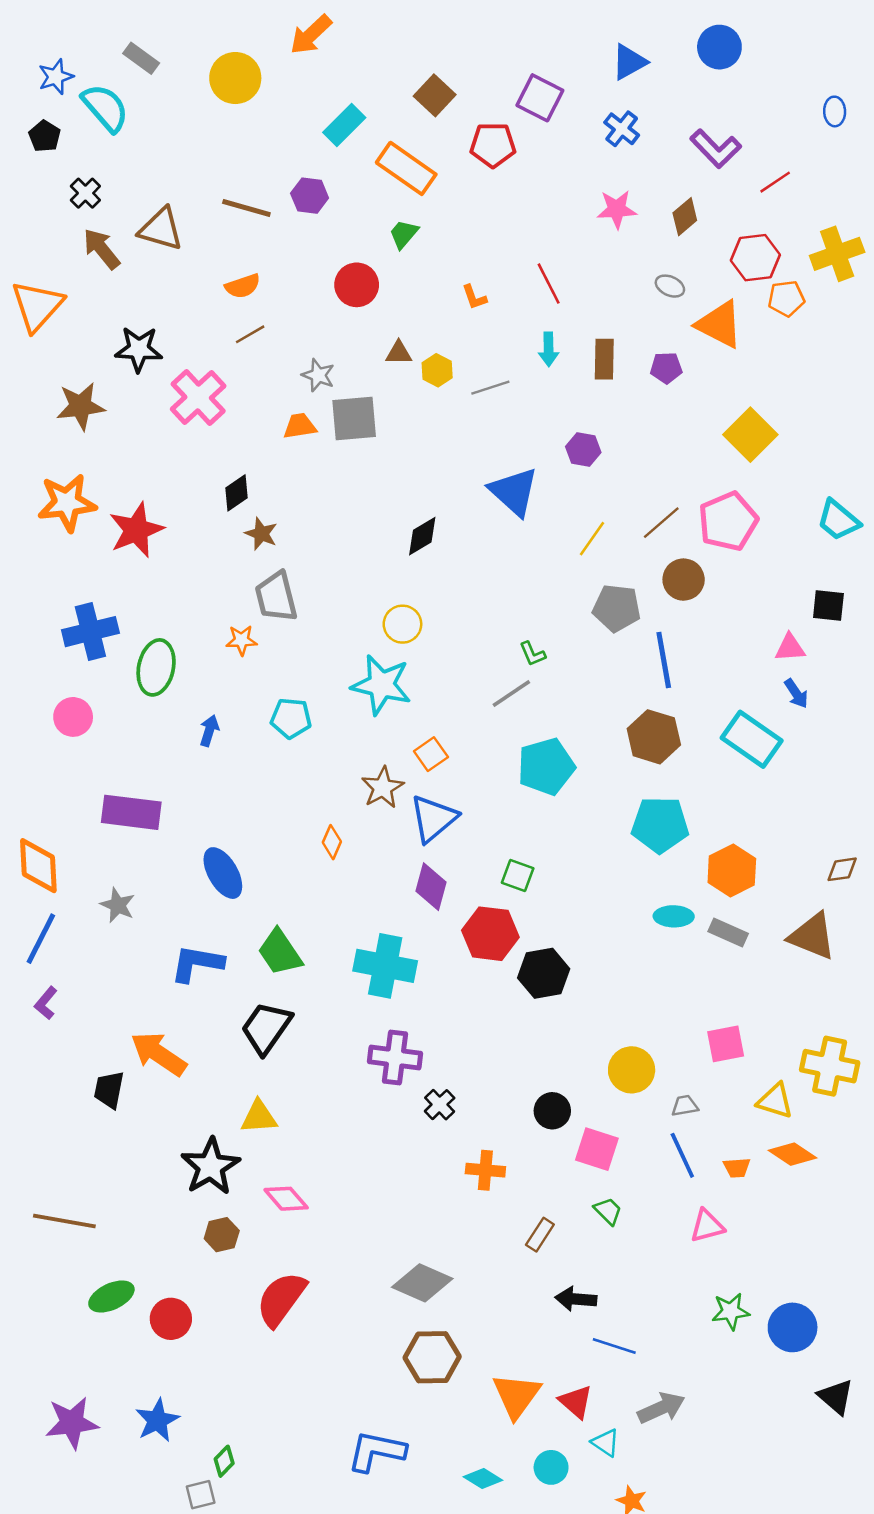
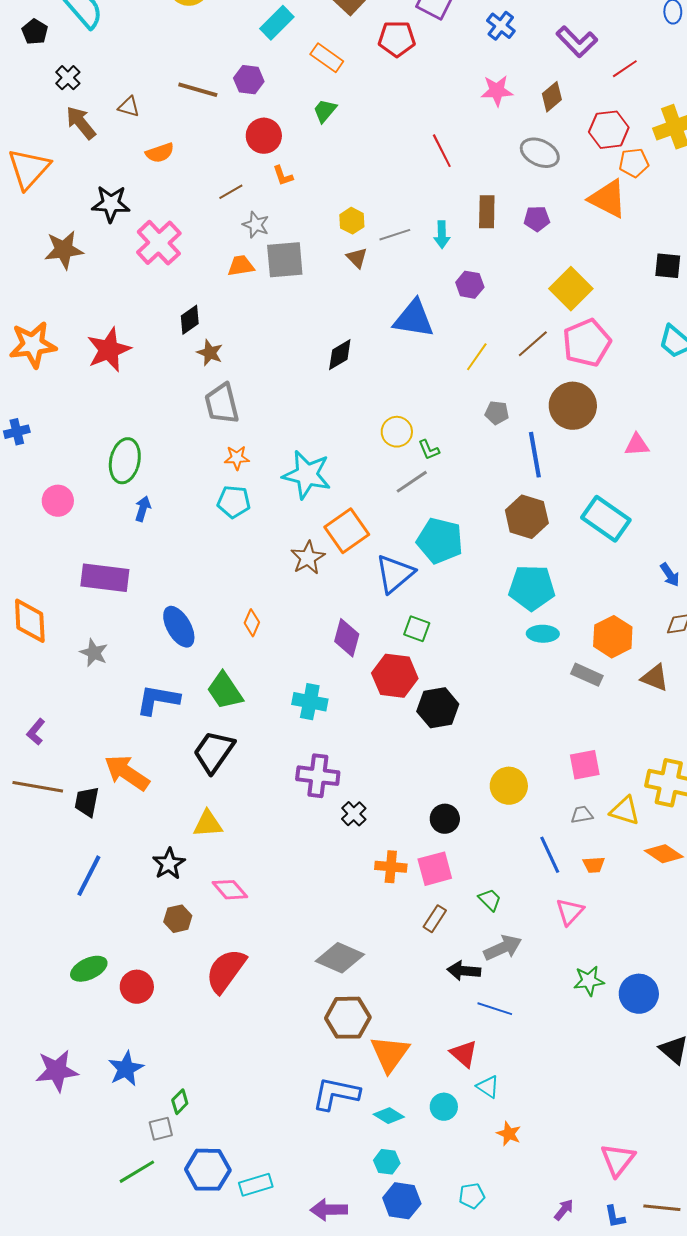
orange rectangle: (406, 168) -> (327, 58), size x0.7
brown triangle: (161, 229) -> (129, 107), size x0.6
red circle: (357, 285) -> (264, 136), moved
orange semicircle: (243, 286) -> (160, 153), moved
gray ellipse: (670, 286) -> (540, 153), size x1.6
orange L-shape: (474, 297) -> (283, 176), moved
orange triangle: (719, 324) -> (608, 199), moved
brown line: (250, 334) -> (231, 192), moved
cyan arrow: (549, 349) -> (442, 235), moved
brown triangle: (399, 353) -> (357, 258), moved, turned 45
yellow square: (750, 435) -> (571, 289), moved
blue triangle: (514, 492) -> (414, 319), turned -33
orange star: (67, 503) -> (33, 345), moved
brown circle: (684, 580) -> (573, 406), moved, size x1.4
black square: (828, 606) -> (668, 266), moved
gray pentagon: (617, 608) -> (497, 413), size x0.6
yellow circle: (402, 624) -> (397, 432), moved
blue cross: (90, 632) -> (17, 432), moved, size x0.6
orange star: (241, 640) -> (237, 458), moved
blue arrow: (796, 693) -> (670, 575), moved
blue arrow: (209, 731) -> (143, 509), moved
orange square: (431, 754) -> (347, 531), size x1.6
cyan pentagon: (546, 767) -> (440, 541), turned 30
blue triangle: (433, 819) -> (395, 574), moved
orange diamond: (332, 842) -> (252, 623), moved
orange hexagon: (732, 871) -> (613, 637), moved
cyan ellipse: (674, 916) -> (543, 634), moved
brown triangle: (812, 936) -> (655, 678), size x0.7
blue line: (41, 939) -> (89, 876), moved
cyan cross: (385, 966) -> (310, 702), size x0.7
gray trapezoid: (685, 1106) -> (582, 815), moved
pink square: (597, 1149) -> (435, 869), moved, turned -33
orange diamond: (793, 1154) -> (664, 854), moved
black star: (211, 1166) -> (169, 864), size x0.7
brown line: (64, 1221) -> (38, 787), moved
pink triangle: (707, 1226) -> (570, 912), turned -32
orange triangle: (516, 1396) -> (390, 1054), moved
gray arrow: (661, 1408) -> (503, 948), moved
blue L-shape: (376, 1451) -> (336, 1094), moved

